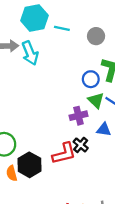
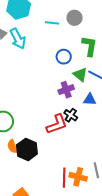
cyan line: (62, 28) -> (52, 23), moved
blue circle: (91, 79) -> (64, 57), moved
black hexagon: (29, 165) -> (27, 149), moved

